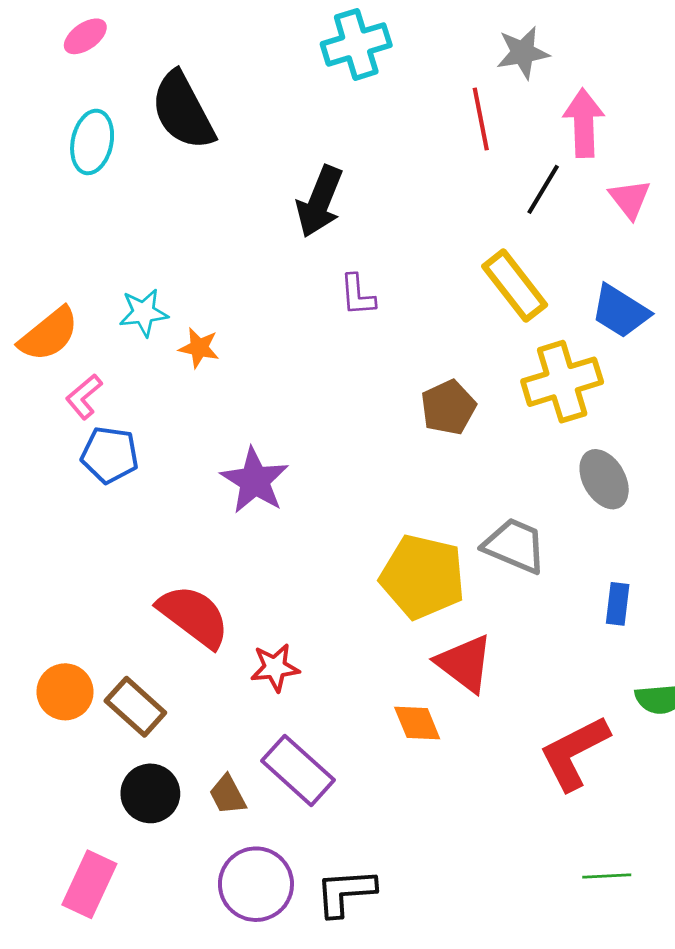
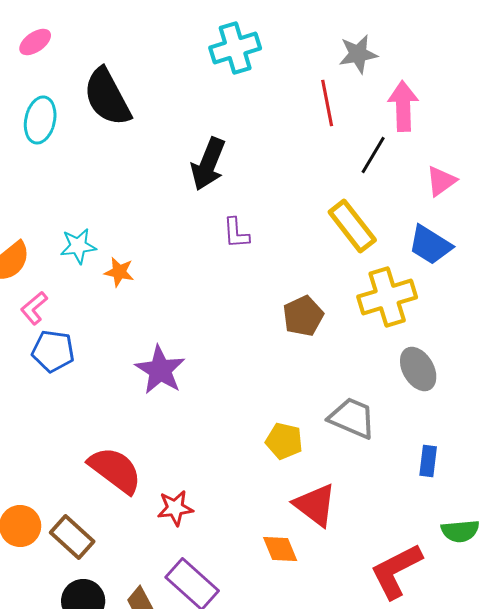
pink triangle: (630, 199) -> (441, 181), moved, turned 32
yellow pentagon: (423, 577) -> (284, 441), size x0.6

